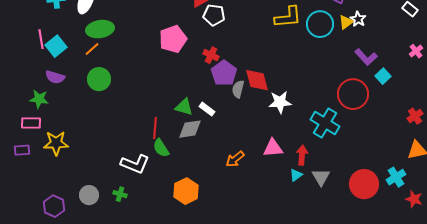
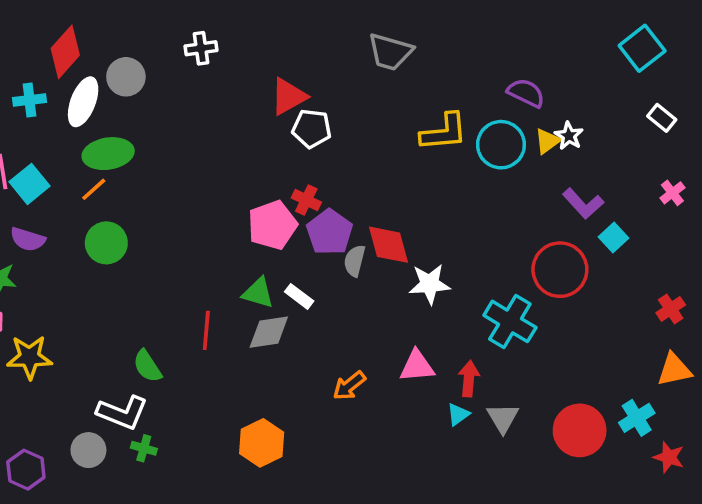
pink pentagon: (173, 39) -> (272, 225), moved
green semicircle: (161, 148) -> (147, 366), moved
white L-shape: (135, 164) -> (122, 413), moved

